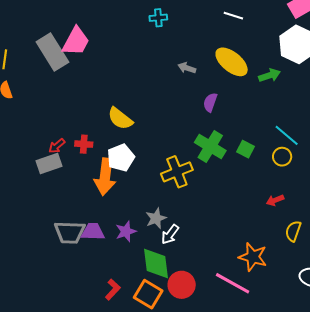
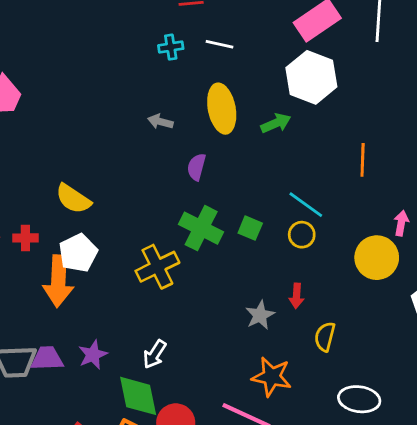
cyan cross: (158, 18) -> (171, 47), moved
yellow ellipse: (232, 62) -> (222, 109), turned 44
red arrow: (275, 200) -> (296, 296), turned -60
gray star: (156, 218) -> (260, 315), moved

